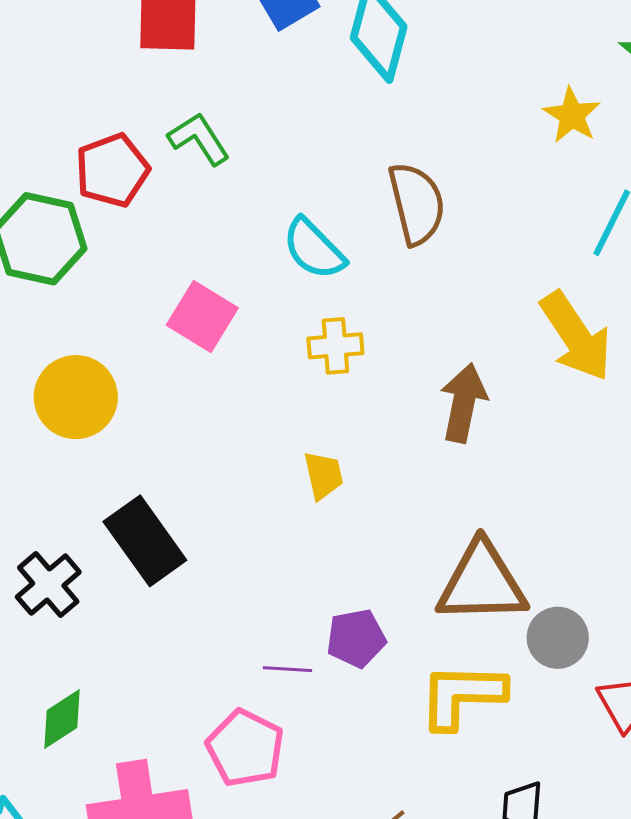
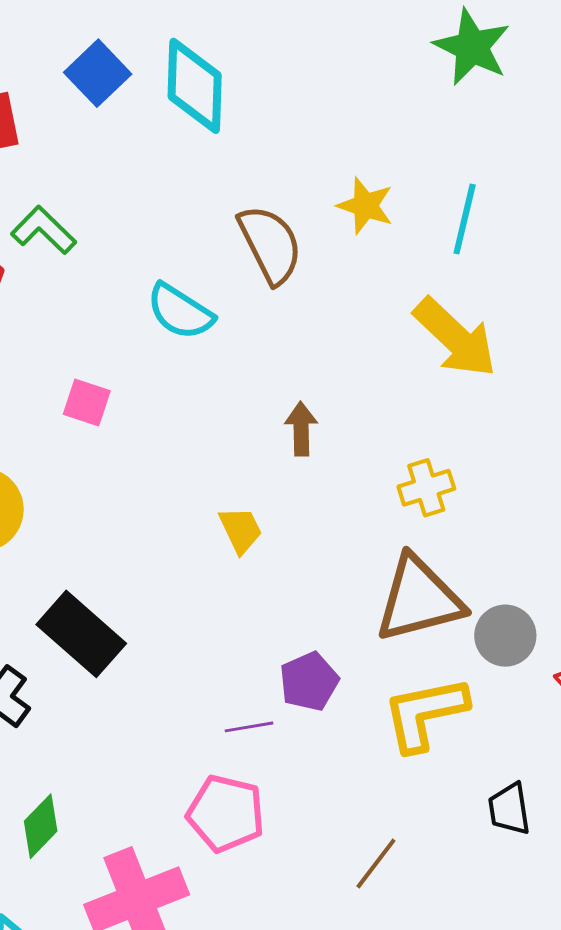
yellow star: (572, 115) -> (365, 206), moved
pink square: (202, 317) -> (87, 403), size x0.7
yellow cross: (335, 346) -> (426, 488), moved
brown arrow: (463, 403) -> (301, 429), moved, size x0.7

